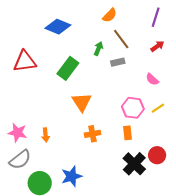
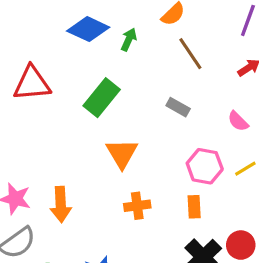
green arrow: (98, 49) -> (129, 40), moved
gray rectangle: (118, 62) -> (178, 107), moved, turned 40
orange arrow: (46, 135) -> (61, 204), size x1.5

